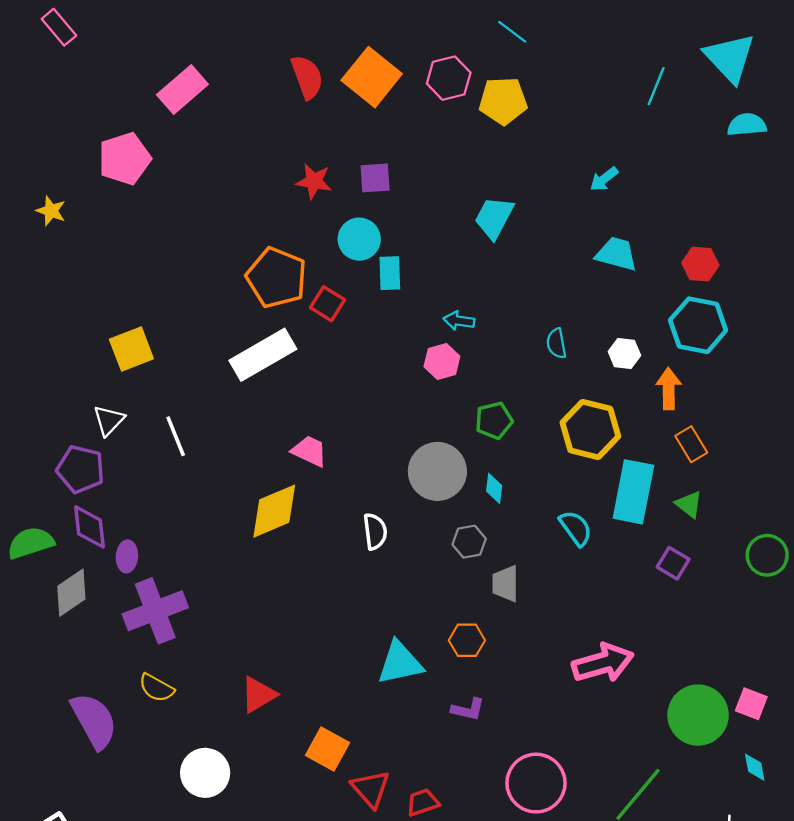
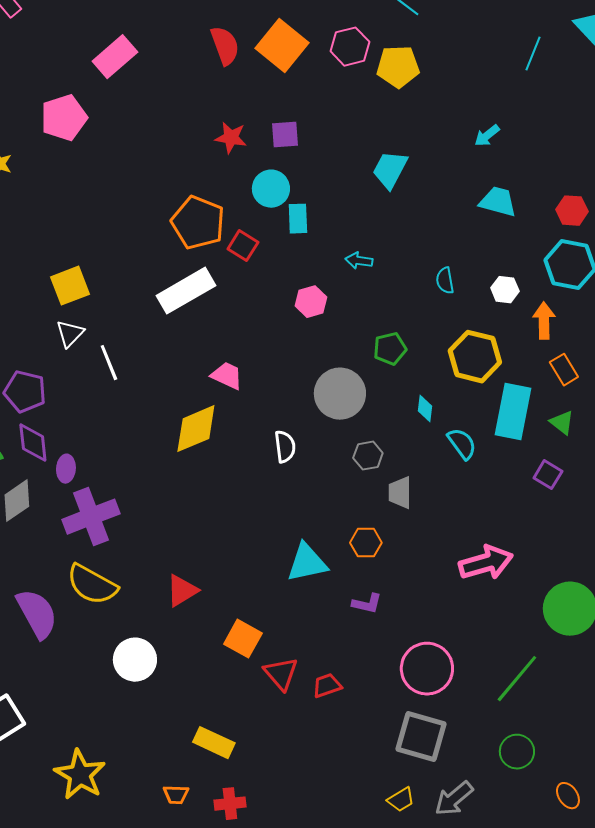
pink hexagon: (442, 361) -> (311, 302), moved
white triangle: (109, 420) -> (70, 334), moved
cyan diamond: (494, 488) -> (425, 409), moved
yellow semicircle: (156, 688) -> (92, 585), size x1.6

